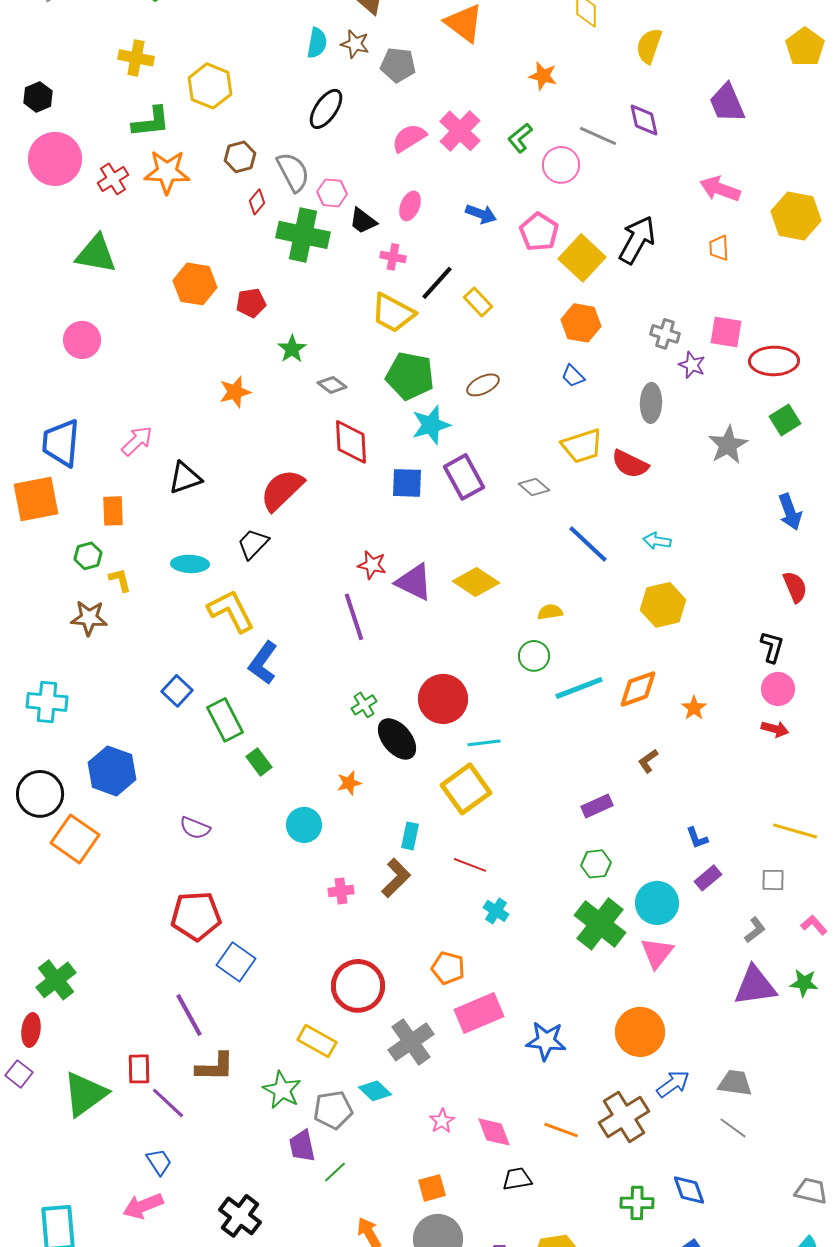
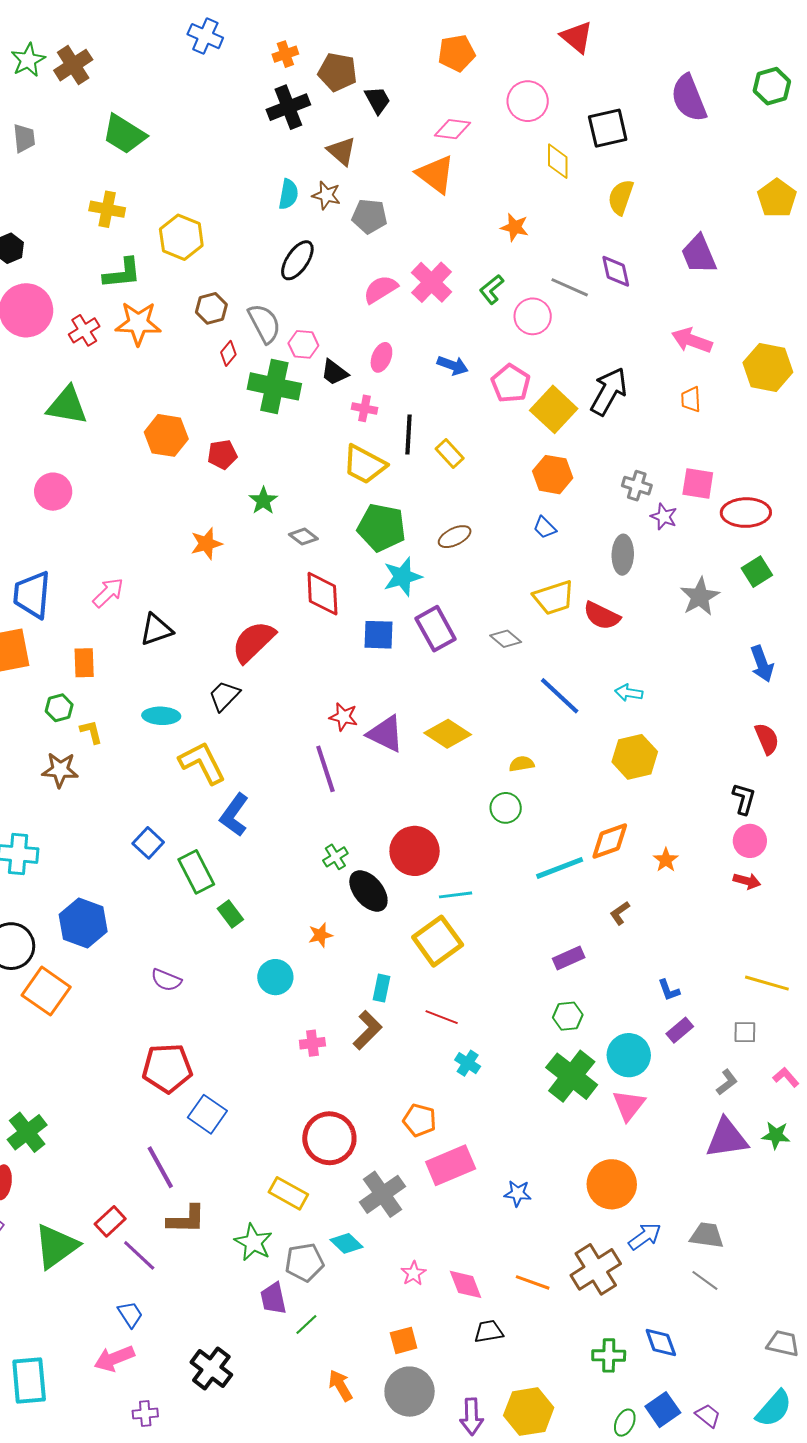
black line: (437, 283) -> (409, 434), turned -39
cyan line: (579, 688) -> (560, 868), moved
blue star: (546, 1041) -> (518, 1193), size x0.7
red rectangle: (139, 1069) -> (110, 1221), turned 48

